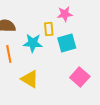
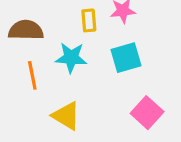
yellow rectangle: (49, 29) -> (89, 20), moved

